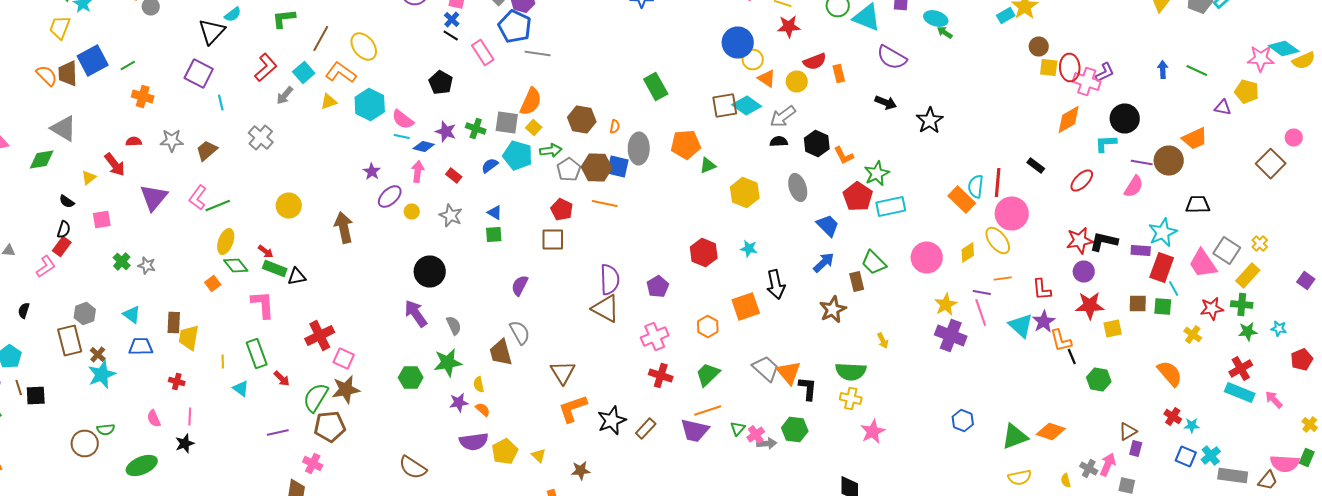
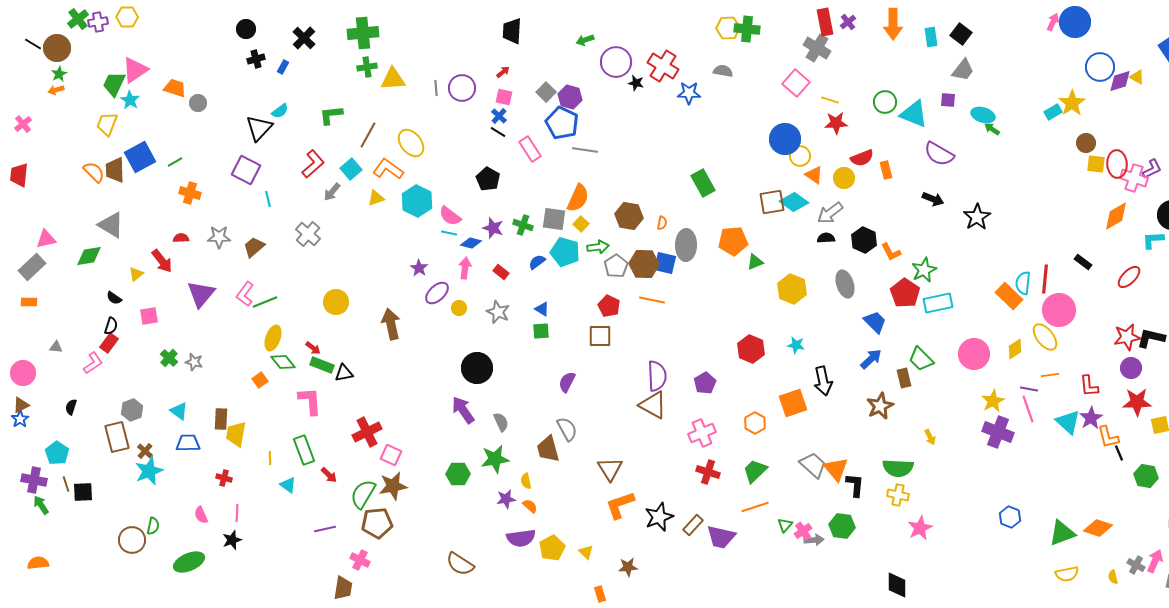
green semicircle: (106, 430) -> (153, 526), turned -72
purple trapezoid: (695, 430) -> (721, 537), moved

